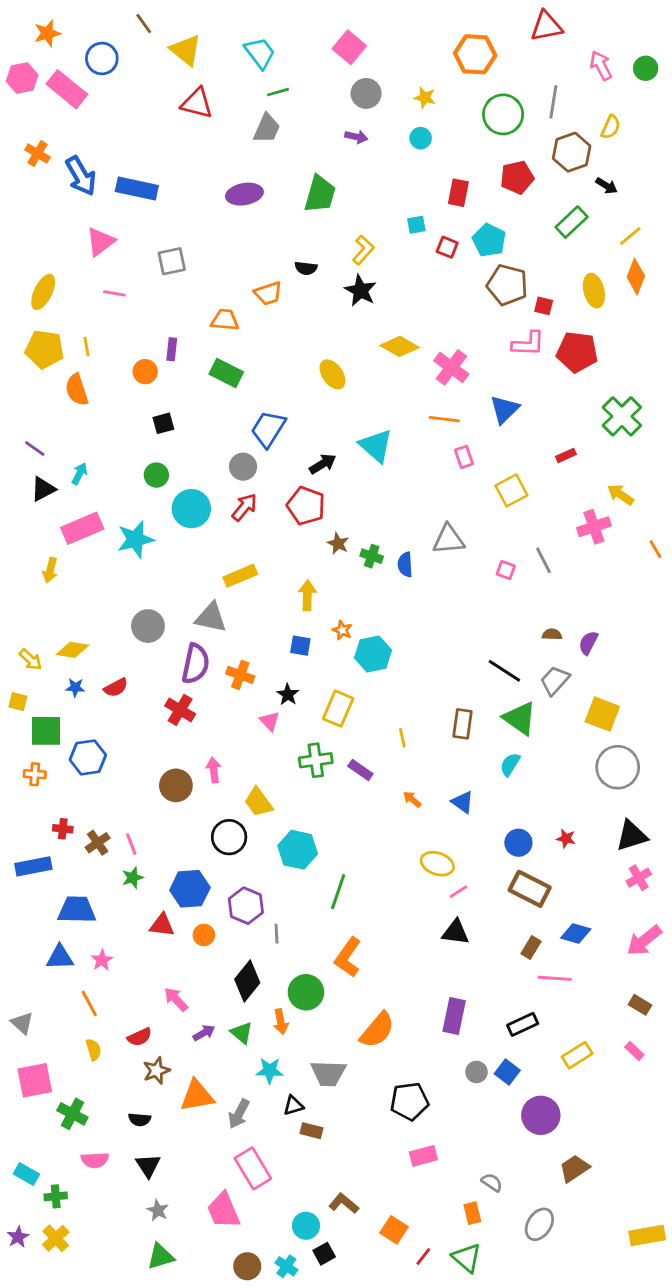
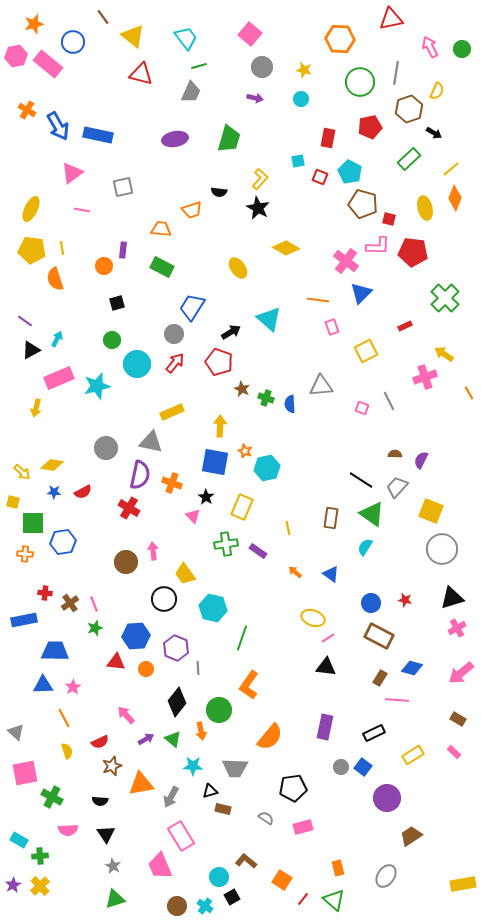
pink cross: (451, 367) -> (346, 261), moved
blue square: (300, 646) -> (215, 462), size x1.8
gray semicircle: (492, 1182) -> (266, 818), moved

